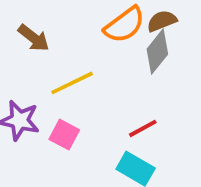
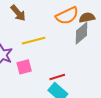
red line: (143, 128) -> (57, 77), moved
pink square: (64, 135) -> (24, 67), turned 35

